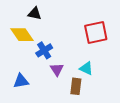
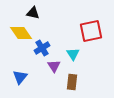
cyan triangle: (86, 68) -> (73, 54), moved, turned 32
blue triangle: (21, 81) -> (20, 77), turned -42

